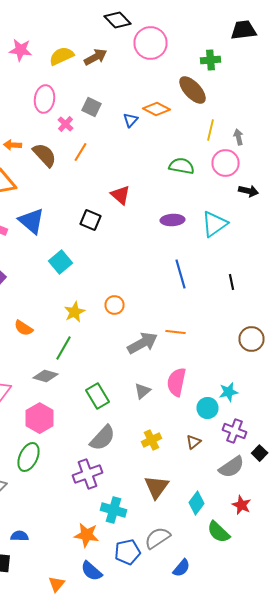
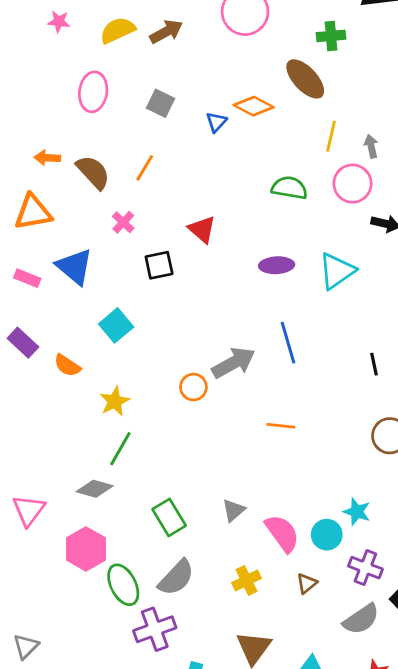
pink star: (20, 50) -> (59, 22), size x0.7
pink cross: (66, 124) -> (123, 222), moved
black square: (90, 220) -> (159, 265), turned -35
black line: (232, 282) -> (374, 364), moved
yellow star: (74, 312) -> (115, 401), moved
orange semicircle: (24, 328) -> (67, 366), moved
gray arrow: (142, 343) -> (234, 363), moved
pink semicircle: (176, 382) -> (282, 533), moved, turned 132
cyan star: (228, 392) -> (357, 512), turned 30
green ellipse: (28, 457) -> (123, 585), moved, turned -52

